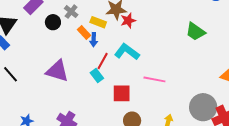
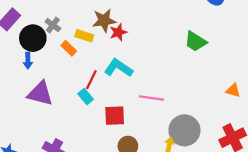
black circle: (53, 22) -> (33, 38), size x1.5
blue arrow: (94, 40) -> (28, 61), moved
gray circle: (203, 107) -> (184, 130), moved

